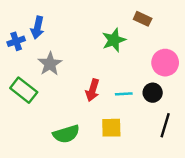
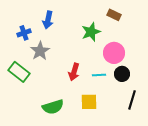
blue arrow: (37, 28) -> (48, 20), moved
blue cross: (16, 41) -> (24, 33), moved
pink circle: (165, 63) -> (114, 53), moved

